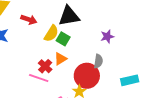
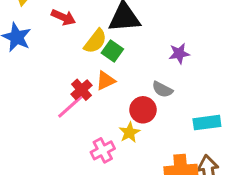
gray semicircle: (98, 61) -> (162, 89), turned 104
red circle: (87, 76) -> (143, 110), size x0.7
pink line: (39, 78) -> (70, 107), turned -66

